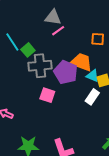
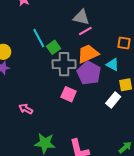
orange trapezoid: (81, 62) -> (88, 54), moved, turned -50
cyan triangle: (93, 76) -> (113, 64), moved

